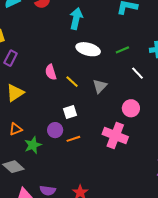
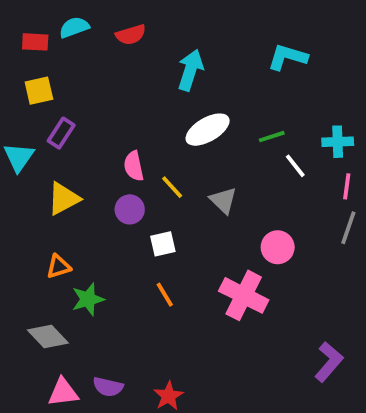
white ellipse: (88, 49) -> (208, 130), turned -50
white line: (138, 73) -> (295, 166), moved
gray triangle: (100, 86) -> (223, 200), turned -35
purple circle: (55, 130) -> (130, 209), moved
orange line: (73, 139) -> (165, 295), turned 72

